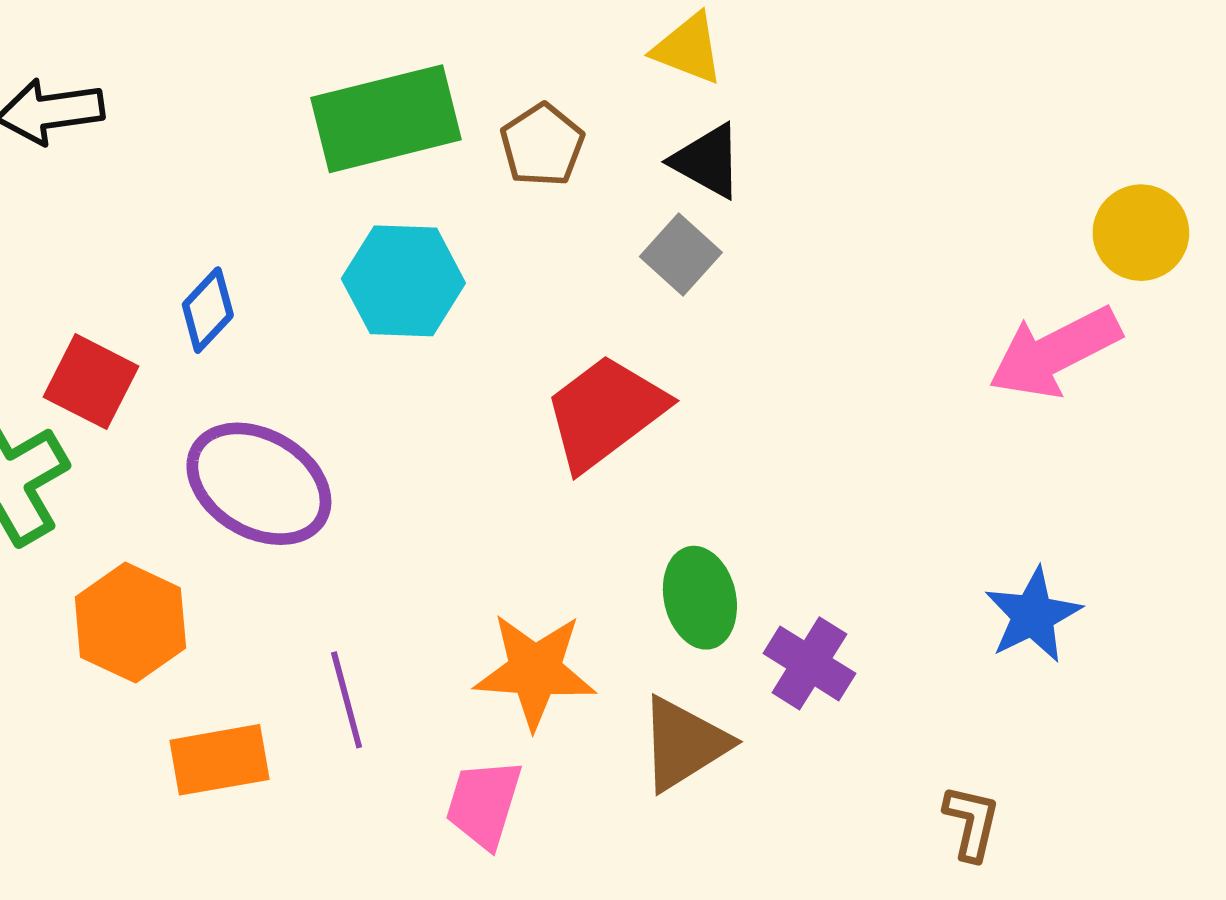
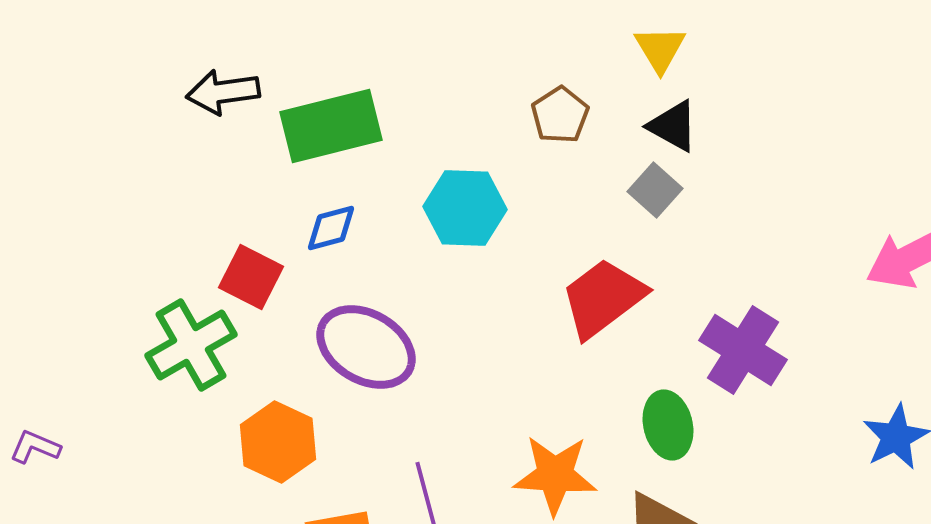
yellow triangle: (688, 49) -> (660, 49), turned 38
green rectangle: (386, 119) -> (331, 126), moved
blue diamond: (208, 310) -> (331, 228), turned 32
purple cross: (809, 663) -> (743, 350), moved, size x1.4

